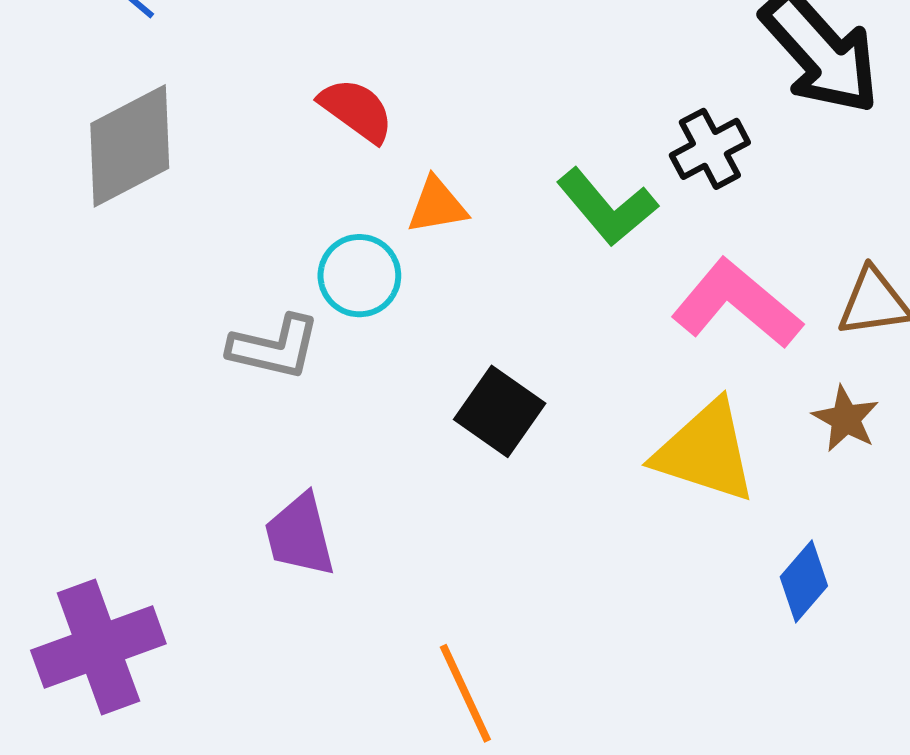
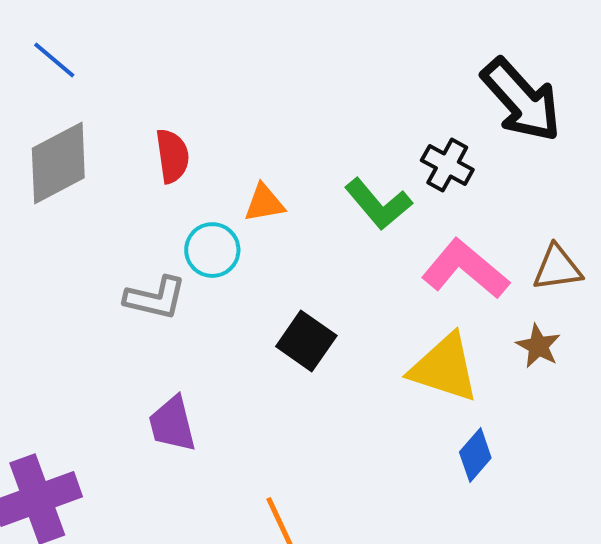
red semicircle: (356, 110) -> (172, 156), moved, turned 46
black cross: (710, 149) -> (447, 165), turned -33
blue diamond: (804, 581) -> (475, 455), moved

